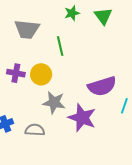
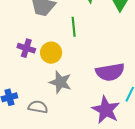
purple star: (82, 118) -> (106, 110), moved

